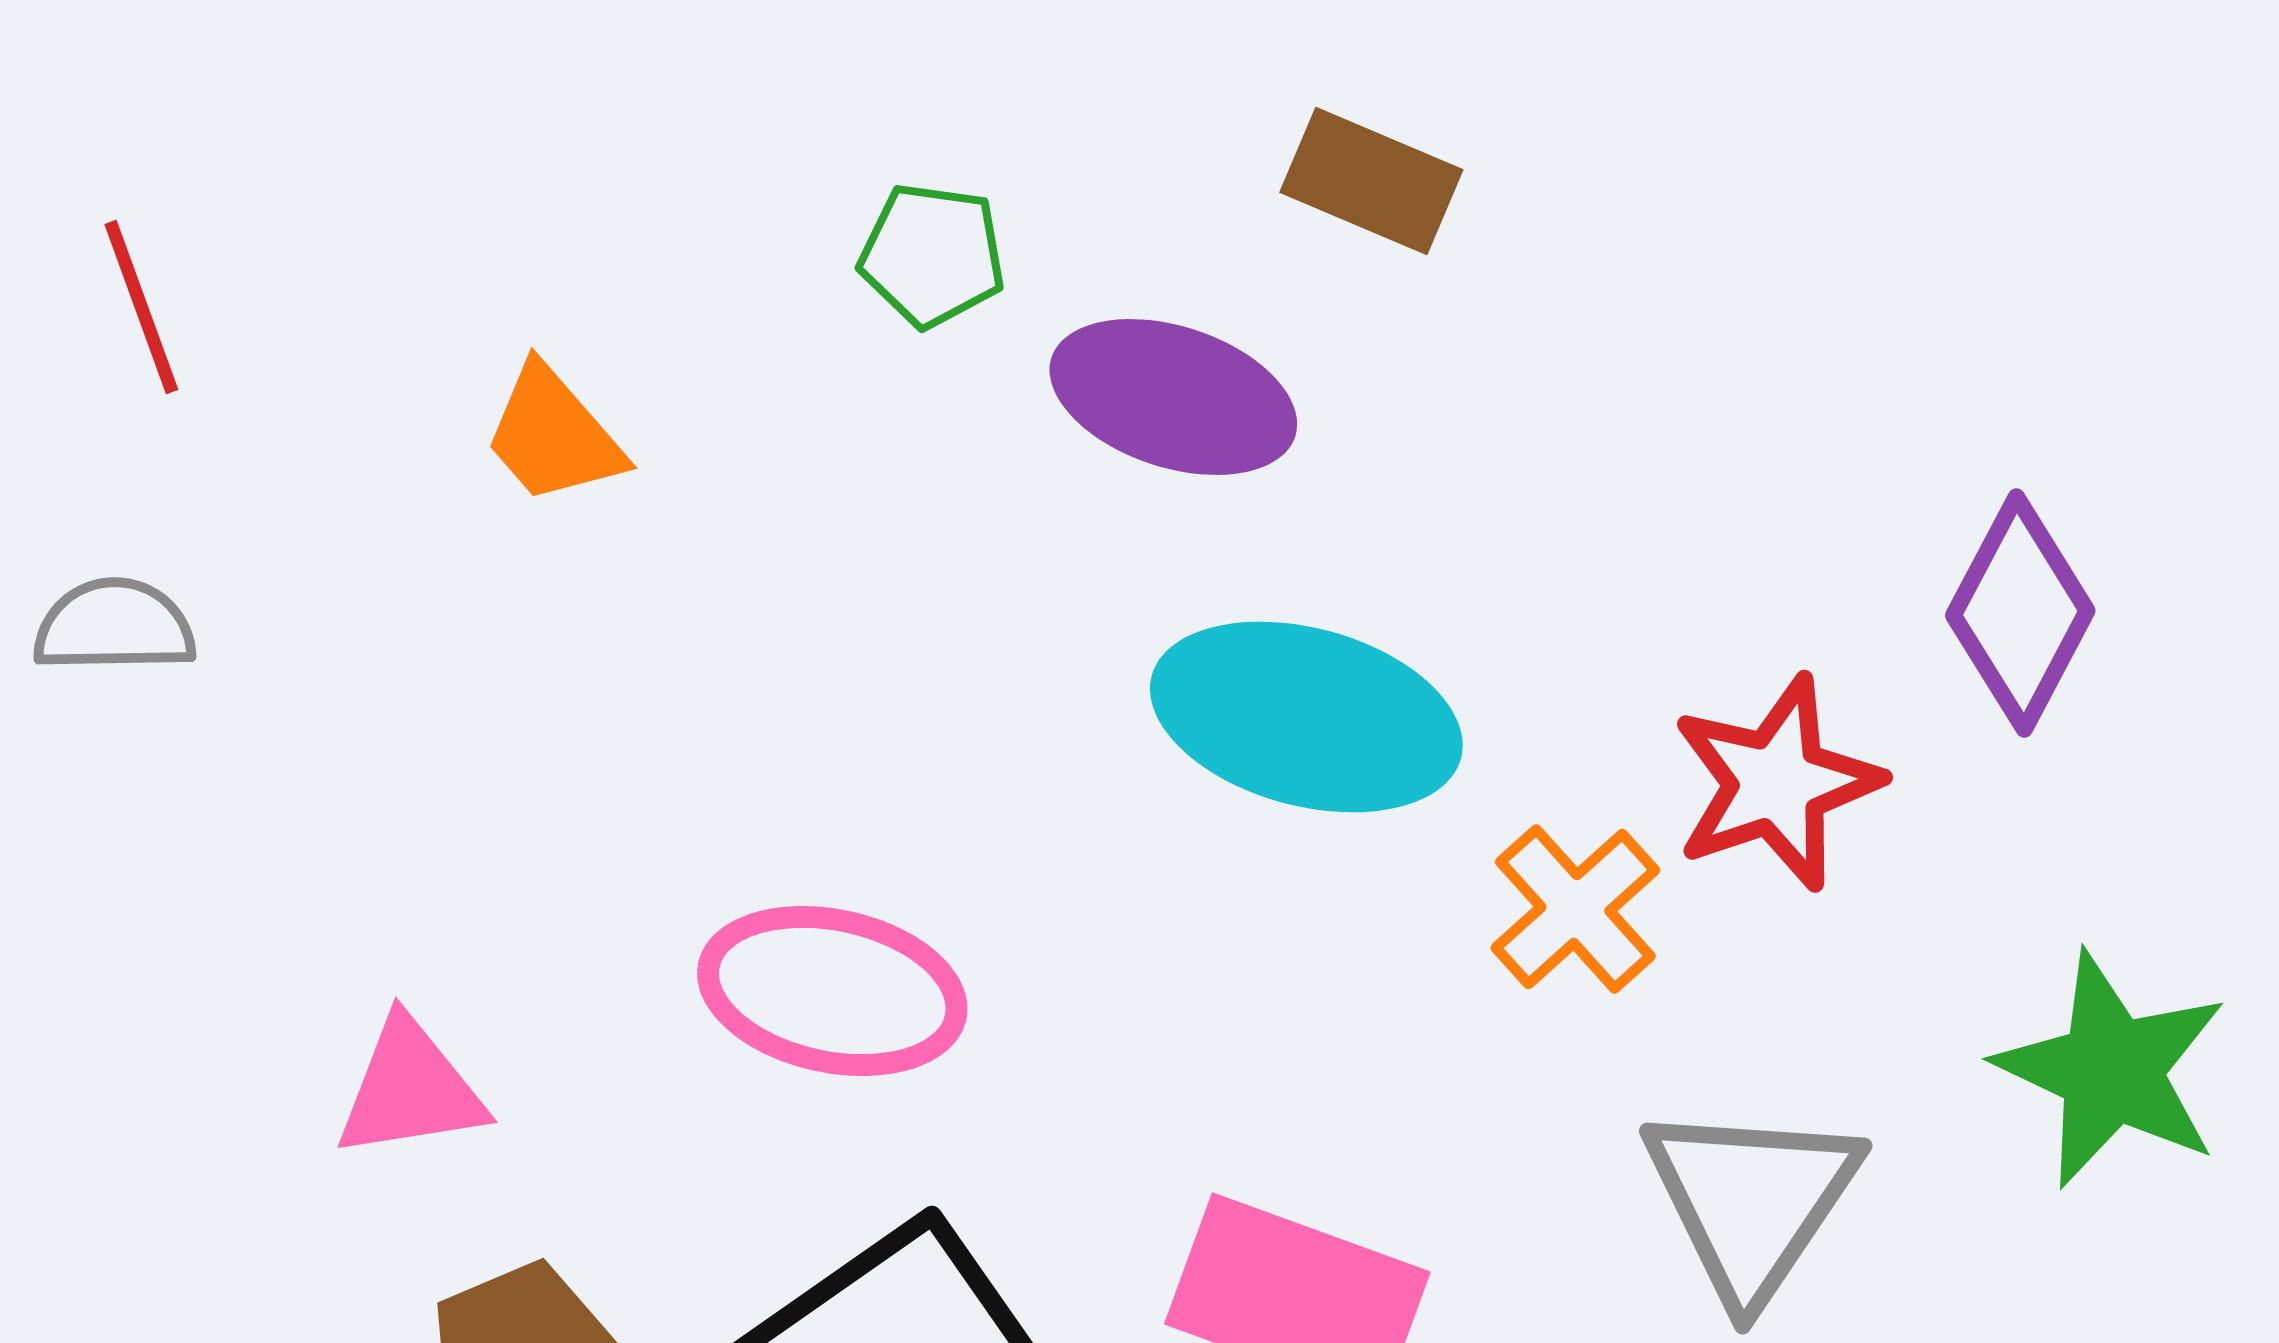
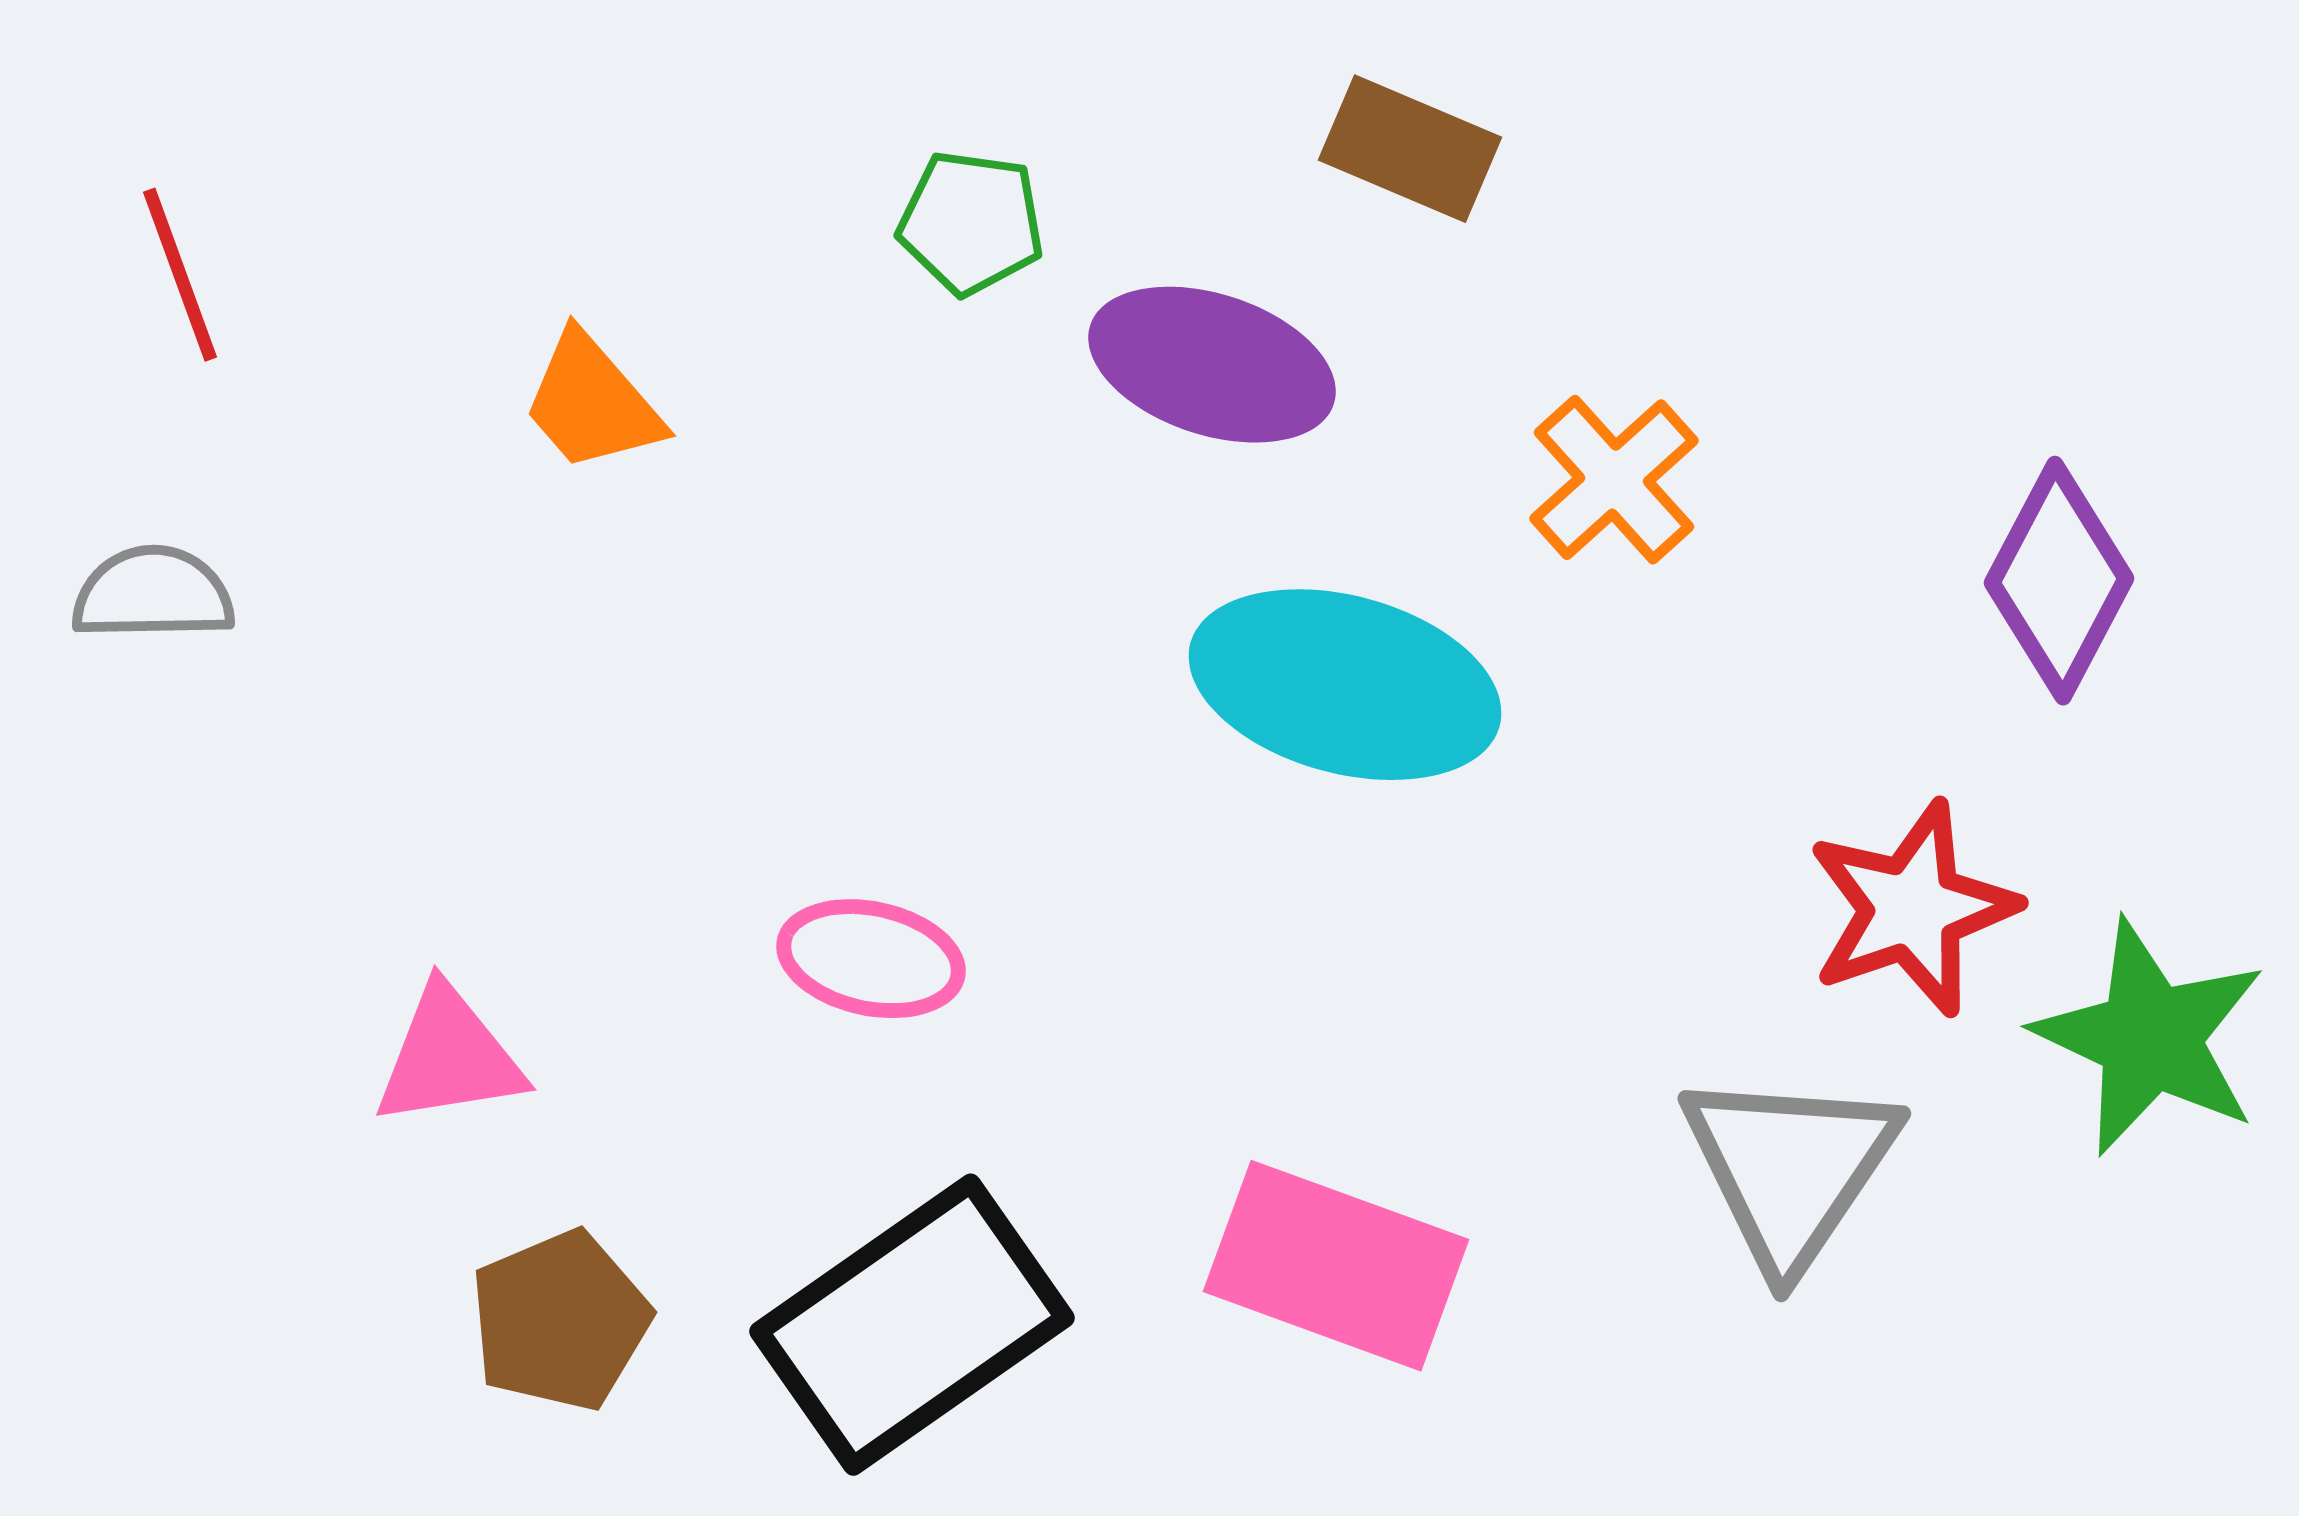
red star: (1776, 783) -> (1912, 909), moved
orange cross: (1575, 909) -> (1614, 480), moved
pink ellipse: (832, 991) -> (871, 959), size x0.7

